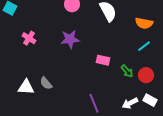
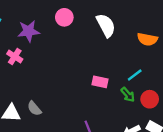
purple star: (70, 39) -> (29, 31), moved
cyan line: (144, 46) -> (135, 75), moved

